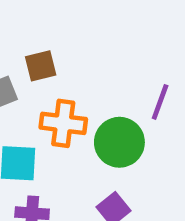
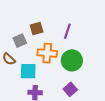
purple line: (160, 102) -> (67, 31), moved

